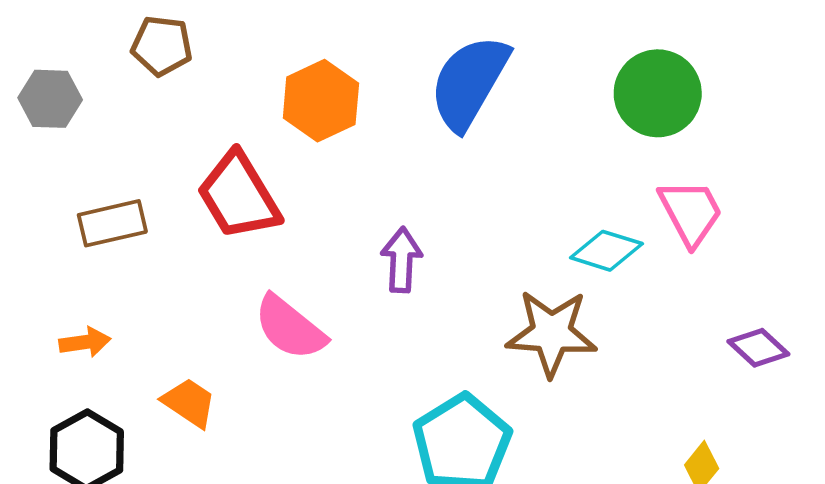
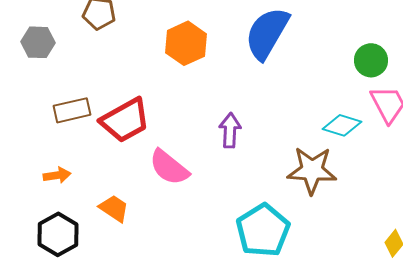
green circle: (658, 93) -> (371, 60), moved, size x0.7
red trapezoid: (239, 196) -> (125, 120), moved, turned -88

